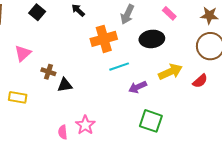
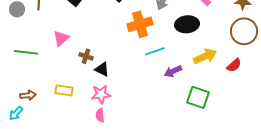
black triangle: (65, 85) -> (102, 69), turned 35
yellow rectangle: (18, 97) -> (64, 90), moved
green square: (151, 121) -> (198, 97), moved
pink star: (85, 125) -> (101, 94), moved, turned 30

